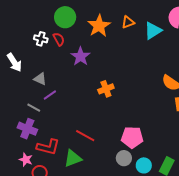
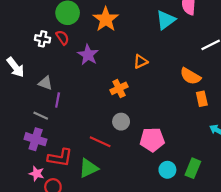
orange triangle: (128, 22) -> (141, 62), moved
purple line: (50, 95) -> (58, 100), turned -40
gray circle: (124, 158) -> (121, 122), moved

